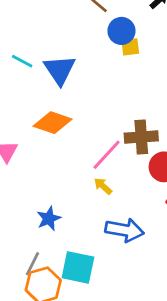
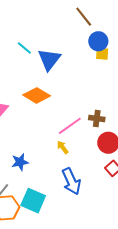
brown cross: (141, 137) -> (97, 118), size x0.7
blue arrow: (124, 230) -> (71, 181), turned 44

